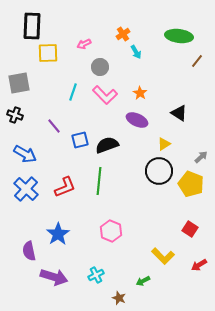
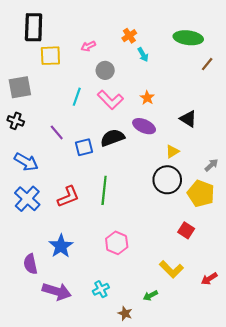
black semicircle: (107, 145) -> (112, 138), moved
red square: (190, 229) -> (186, 230), moved

